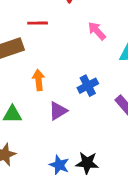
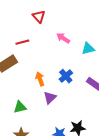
orange arrow: (39, 80) -> (40, 79), moved

